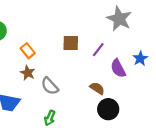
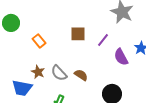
brown star: (28, 73) -> (38, 72), moved
brown semicircle: (97, 88) -> (81, 75), moved

